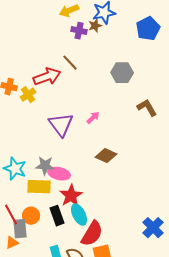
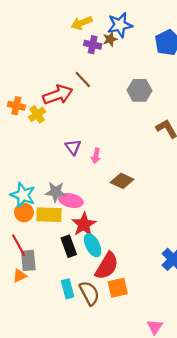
pink arrow: (93, 118) -> (96, 156), moved, turned 144
purple triangle: (61, 125) -> (73, 147), size x0.6
orange circle: (31, 216) -> (24, 212), moved

